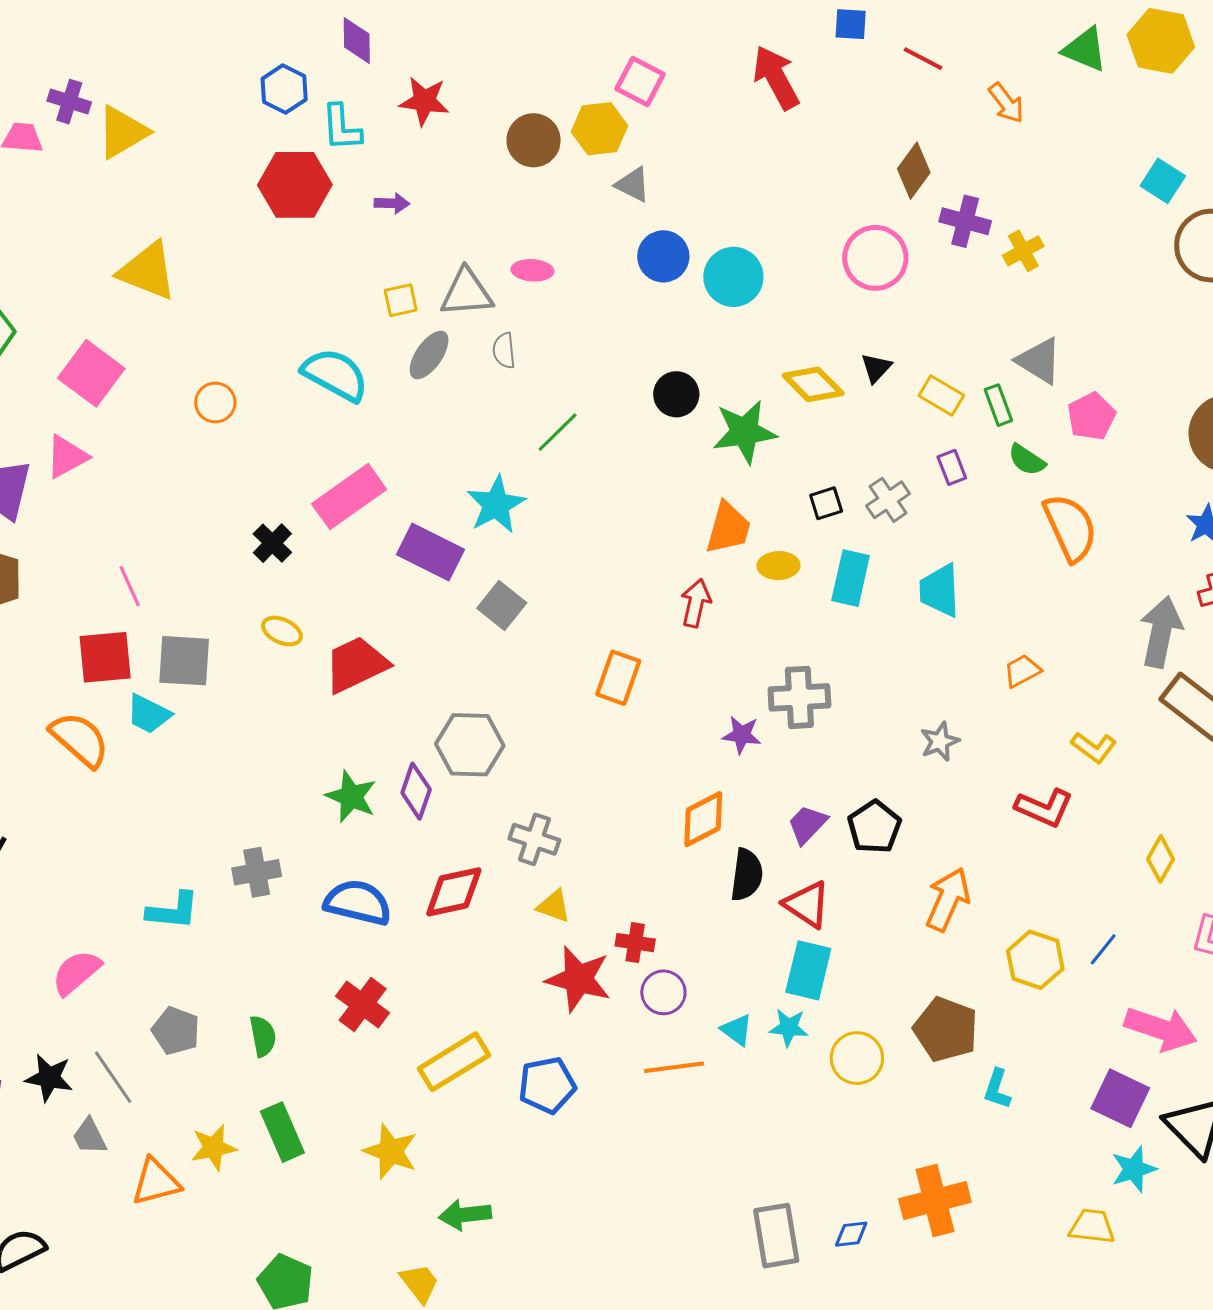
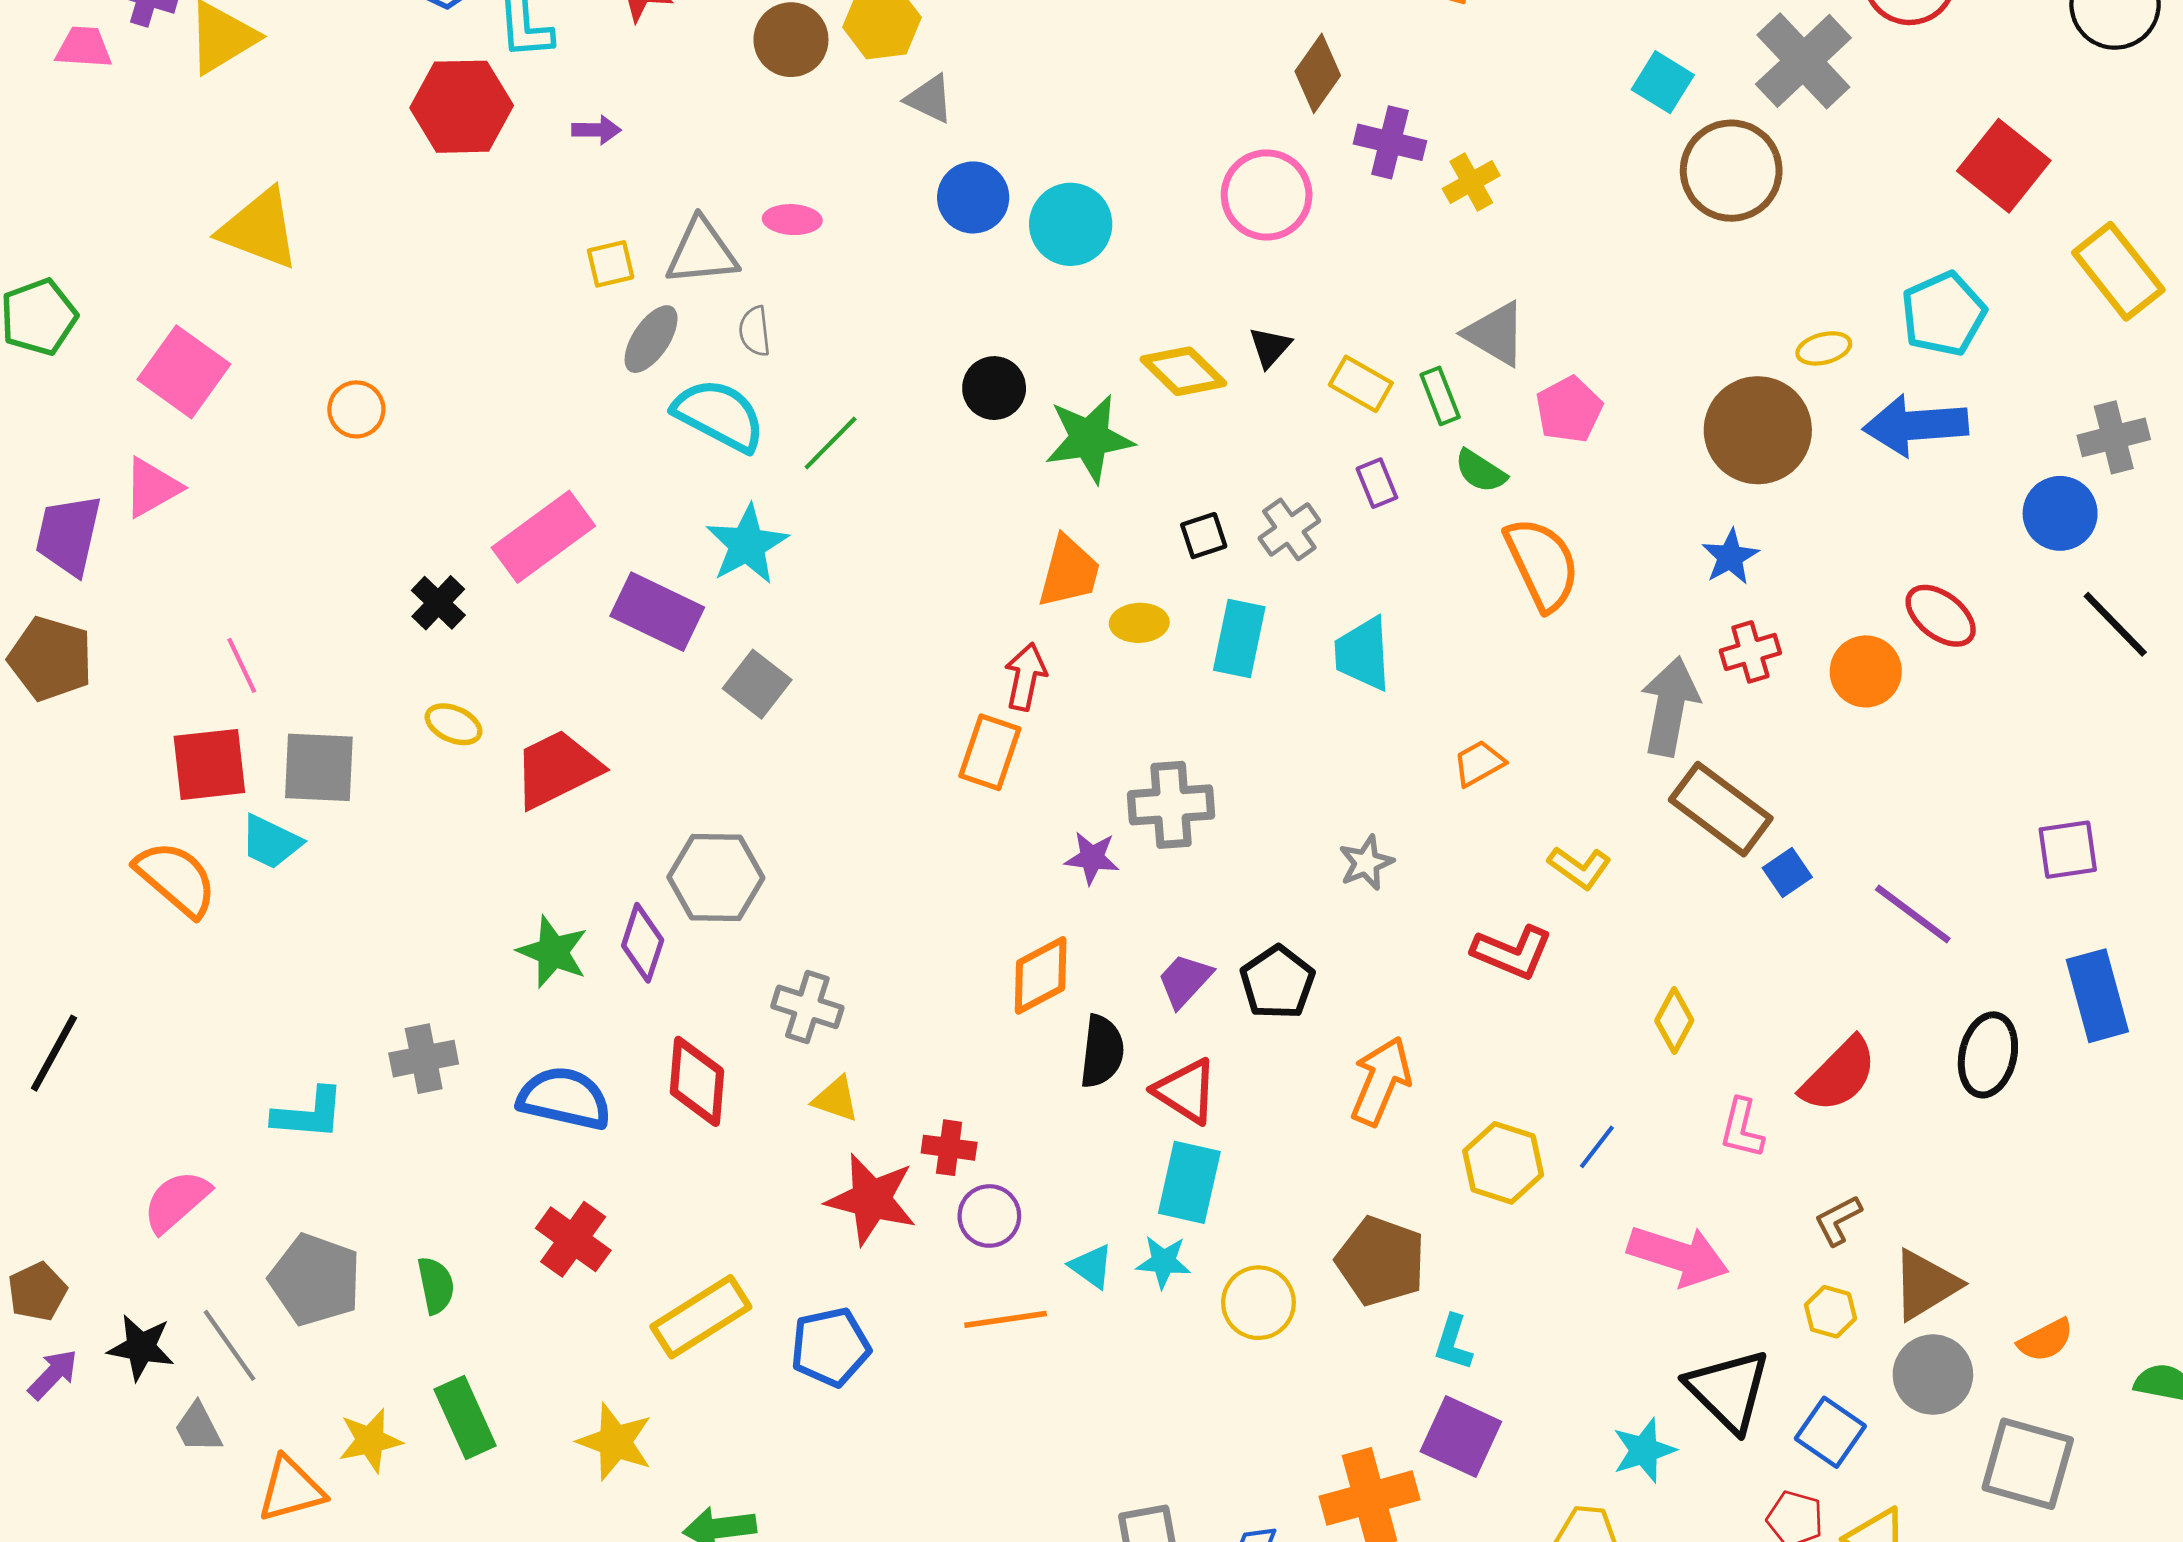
cyan semicircle: (335, 375) -> (719, 415), moved
orange rectangle: (618, 678) -> (990, 752), moved
red diamond: (454, 892) -> (697, 1081), turned -72
gray pentagon: (176, 1031) -> (315, 1280), size x1.4
purple square: (1120, 1098) -> (1461, 1436), moved

